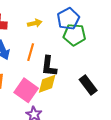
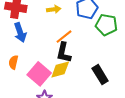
green pentagon: (74, 35) -> (106, 25), moved
orange line: (31, 52) -> (64, 37), moved, turned 30

